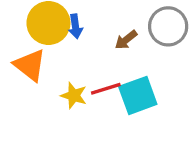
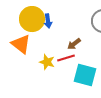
brown arrow: (126, 40) -> (74, 44), moved
cyan square: (138, 95) -> (85, 75), moved, turned 35

